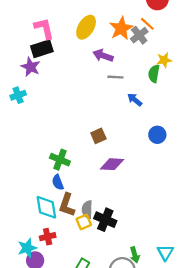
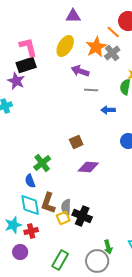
orange line: (147, 24) -> (113, 32), moved
blue arrow: (135, 100) -> (108, 110), turned -40
green cross: (60, 160) -> (42, 163), turned 30
blue semicircle: (58, 182) -> (30, 181), moved
cyan star: (27, 248) -> (13, 225), moved

